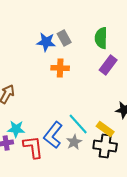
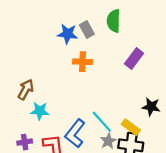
green semicircle: (101, 38) -> (114, 21), moved
cyan star: (16, 129) -> (40, 111), moved
gray star: (74, 142) -> (108, 141), moved

